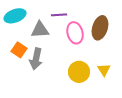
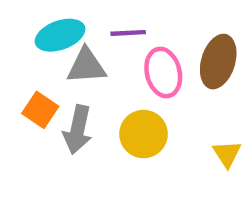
cyan ellipse: (15, 16) -> (60, 35), moved
yellow circle: (79, 72) -> (143, 134), moved

